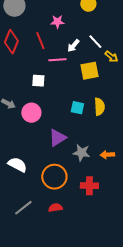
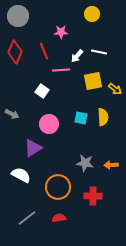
white line: (95, 42) -> (99, 52), turned -35
yellow arrow: (111, 57) -> (115, 89), moved
white square: (38, 81) -> (42, 91), turned 32
pink circle: (31, 113) -> (49, 124), moved
purple triangle: (57, 138) -> (33, 148), moved

